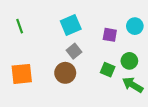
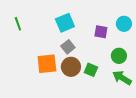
green square: (108, 70) -> (91, 70), moved
brown circle: (65, 73) -> (71, 67), moved
orange square: (22, 74) -> (47, 64), moved

